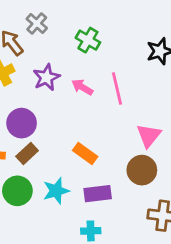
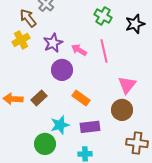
green cross: (88, 40) -> (103, 16), moved
purple circle: (22, 123) -> (62, 70), moved
green circle: (17, 191) -> (45, 144), moved

